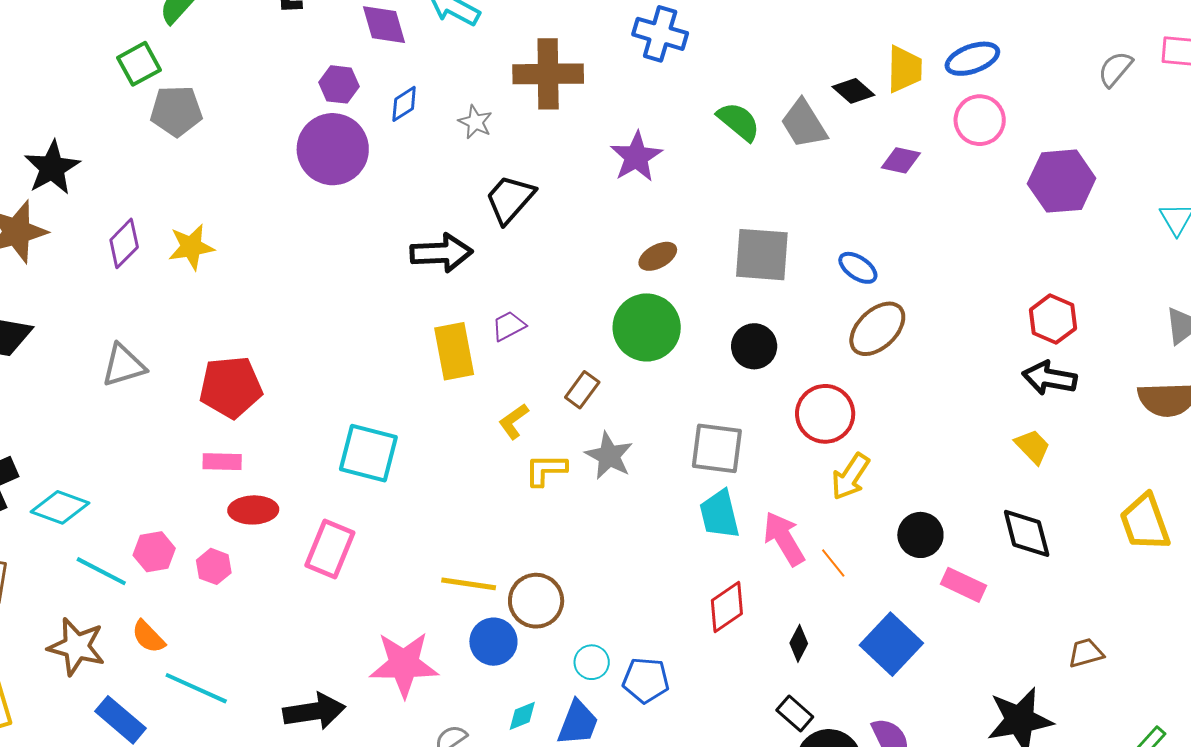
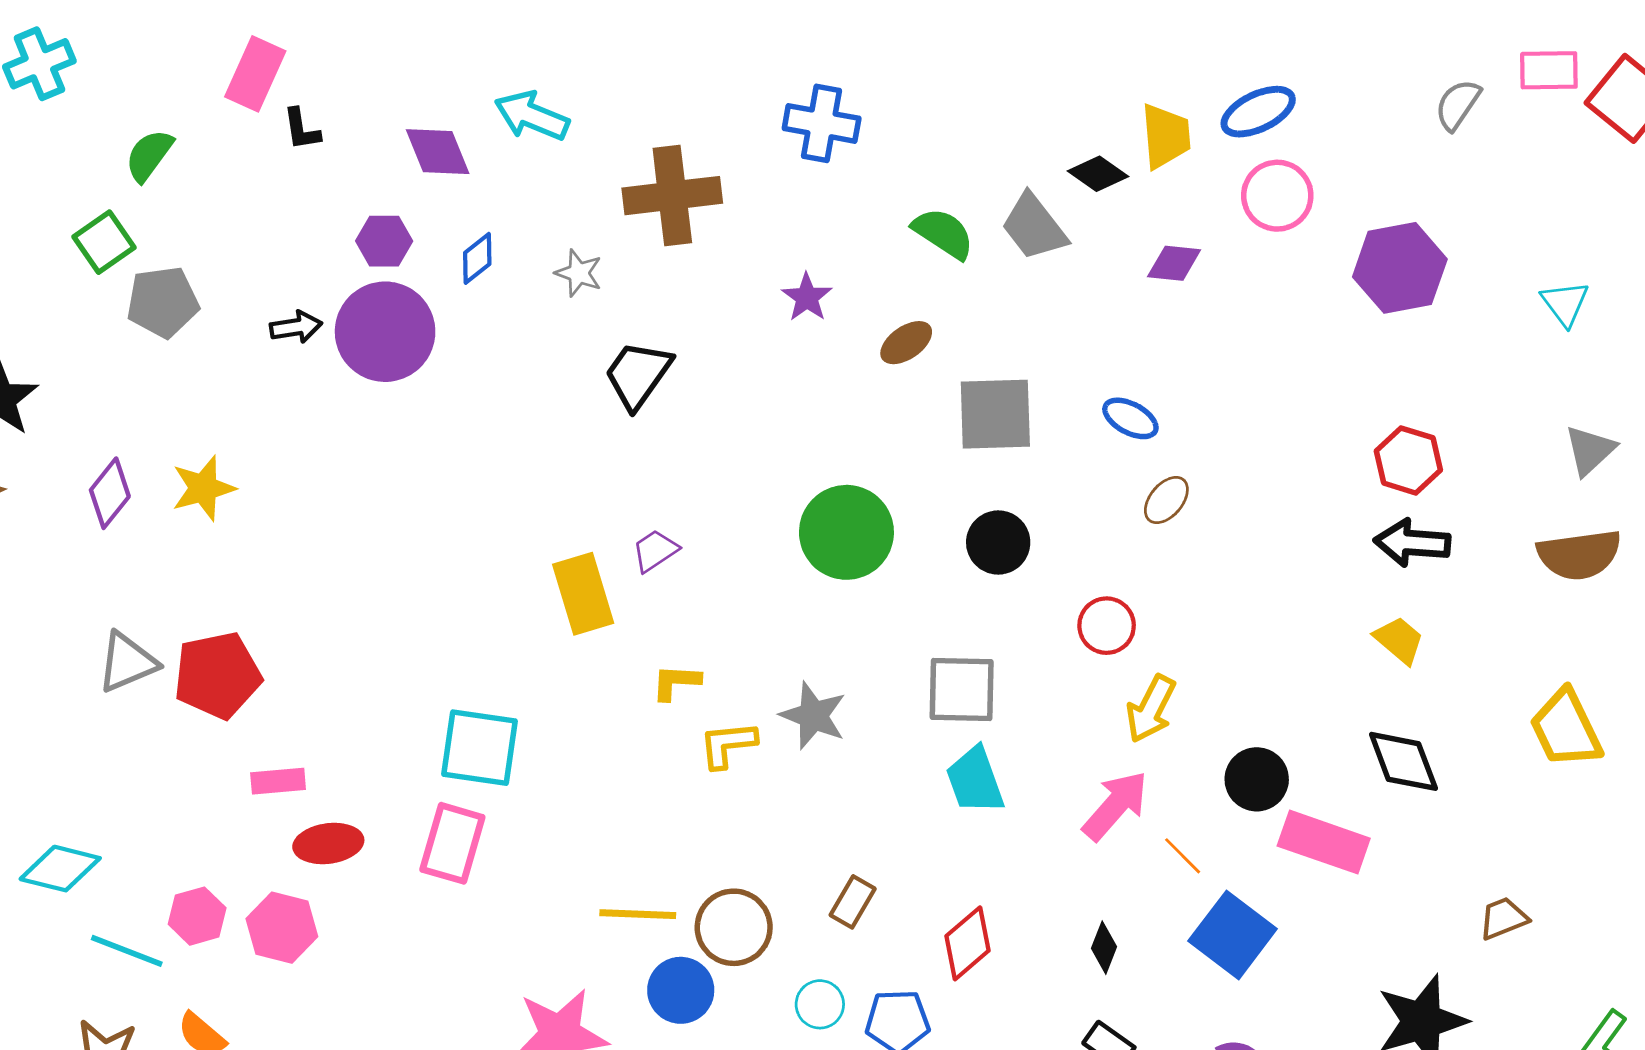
purple star: (636, 157) -> (807, 297), size x0.7
black arrow: (441, 253) -> (296, 327), moved, size x0.6
brown ellipse: (658, 256) -> (906, 343), moved
brown ellipse: (877, 329) -> (1166, 500), size x0.6
red pentagon: (231, 387) -> (218, 675), moved
brown rectangle: (582, 390) -> (853, 902), moved
red circle: (825, 414) -> (1107, 626), size x0.7
yellow L-shape: (514, 421) -> (676, 682), turned 45
pink arrow: (784, 539) -> (1115, 806), moved, turned 78
pink rectangle: (330, 549) -> (452, 843), moved
orange line: (833, 563) -> (1183, 856), moved
pink hexagon: (214, 566) -> (282, 928), size x1.4
pink rectangle: (963, 585) -> (1324, 842), size x1.4
red diamond: (727, 607) -> (967, 943), moved

